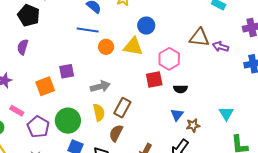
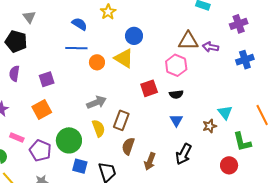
yellow triangle: (133, 46) -> (124, 58), turned 30
pink hexagon: (169, 59) -> (176, 65), moved
purple square: (67, 71) -> (47, 79), moved
brown star: (193, 125) -> (210, 126), moved
brown semicircle: (116, 133) -> (128, 146), moved

